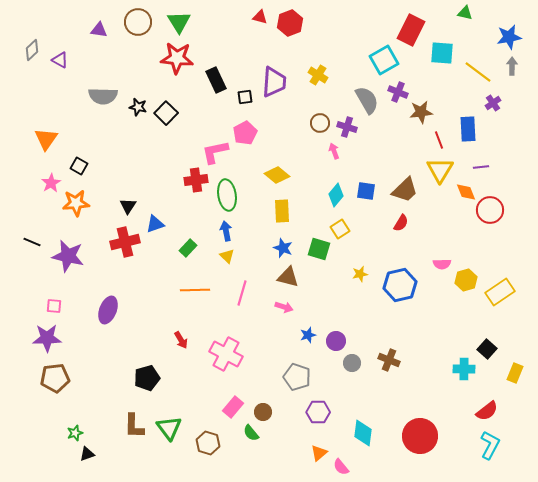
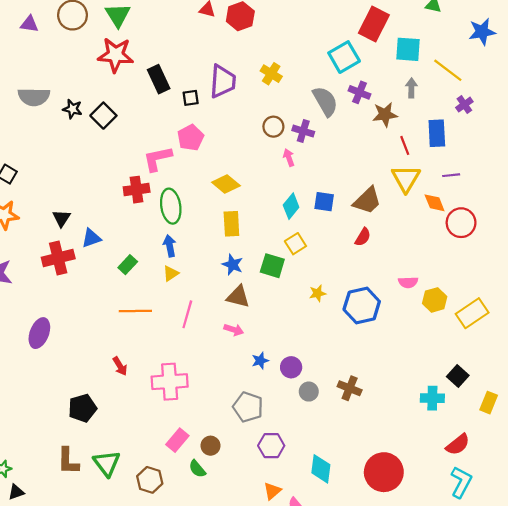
gray arrow: (512, 66) -> (411, 88), moved
yellow triangle: (227, 256) -> (171, 273), turned 42
pink cross: (226, 354) -> (170, 382), turned -32

